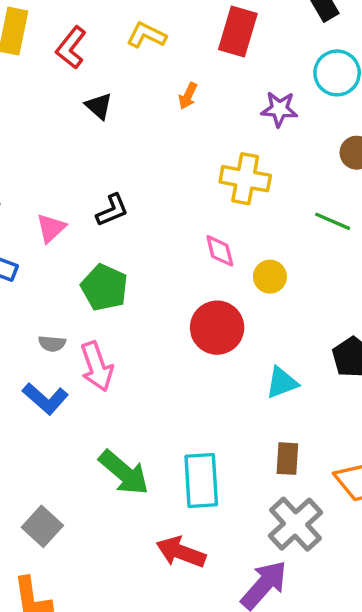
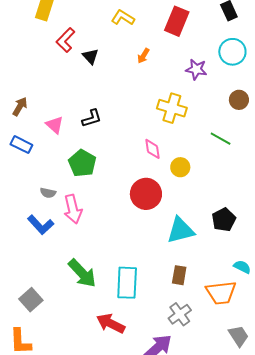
red L-shape: (71, 48) -> (66, 40), moved
pink triangle: (51, 228) -> (55, 125), turned -42
cyan triangle: (282, 383) -> (181, 230), size x1.4
gray cross: (295, 524) -> (180, 314), size x0.7

